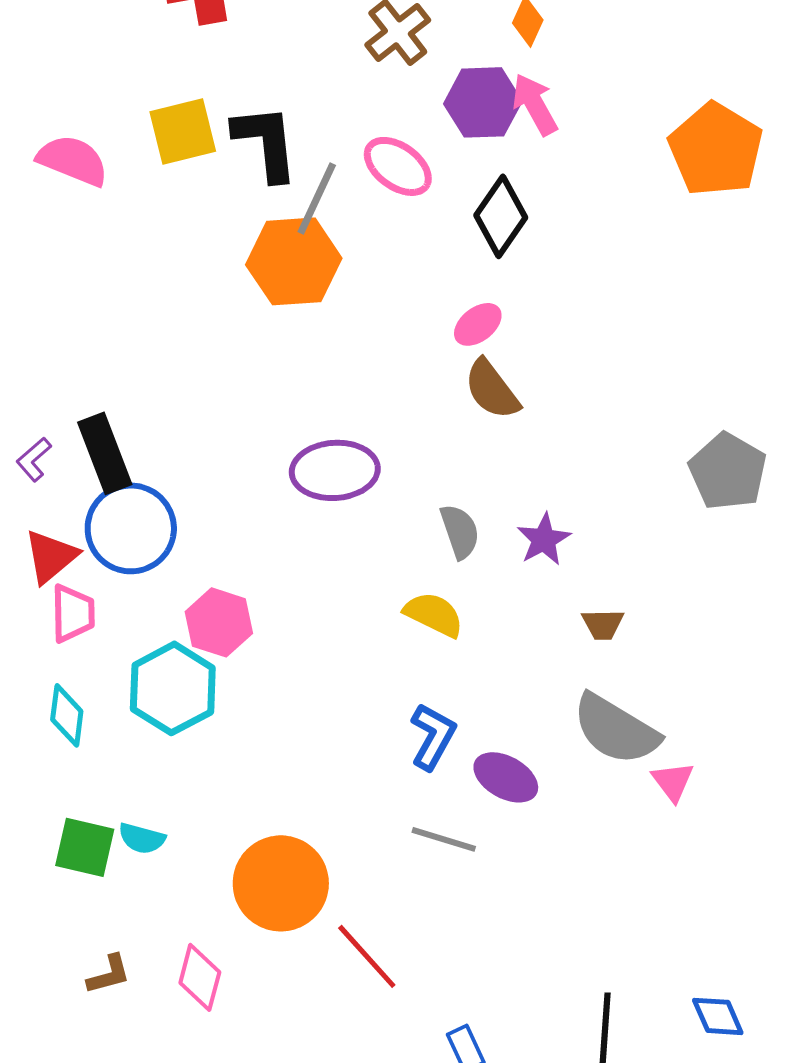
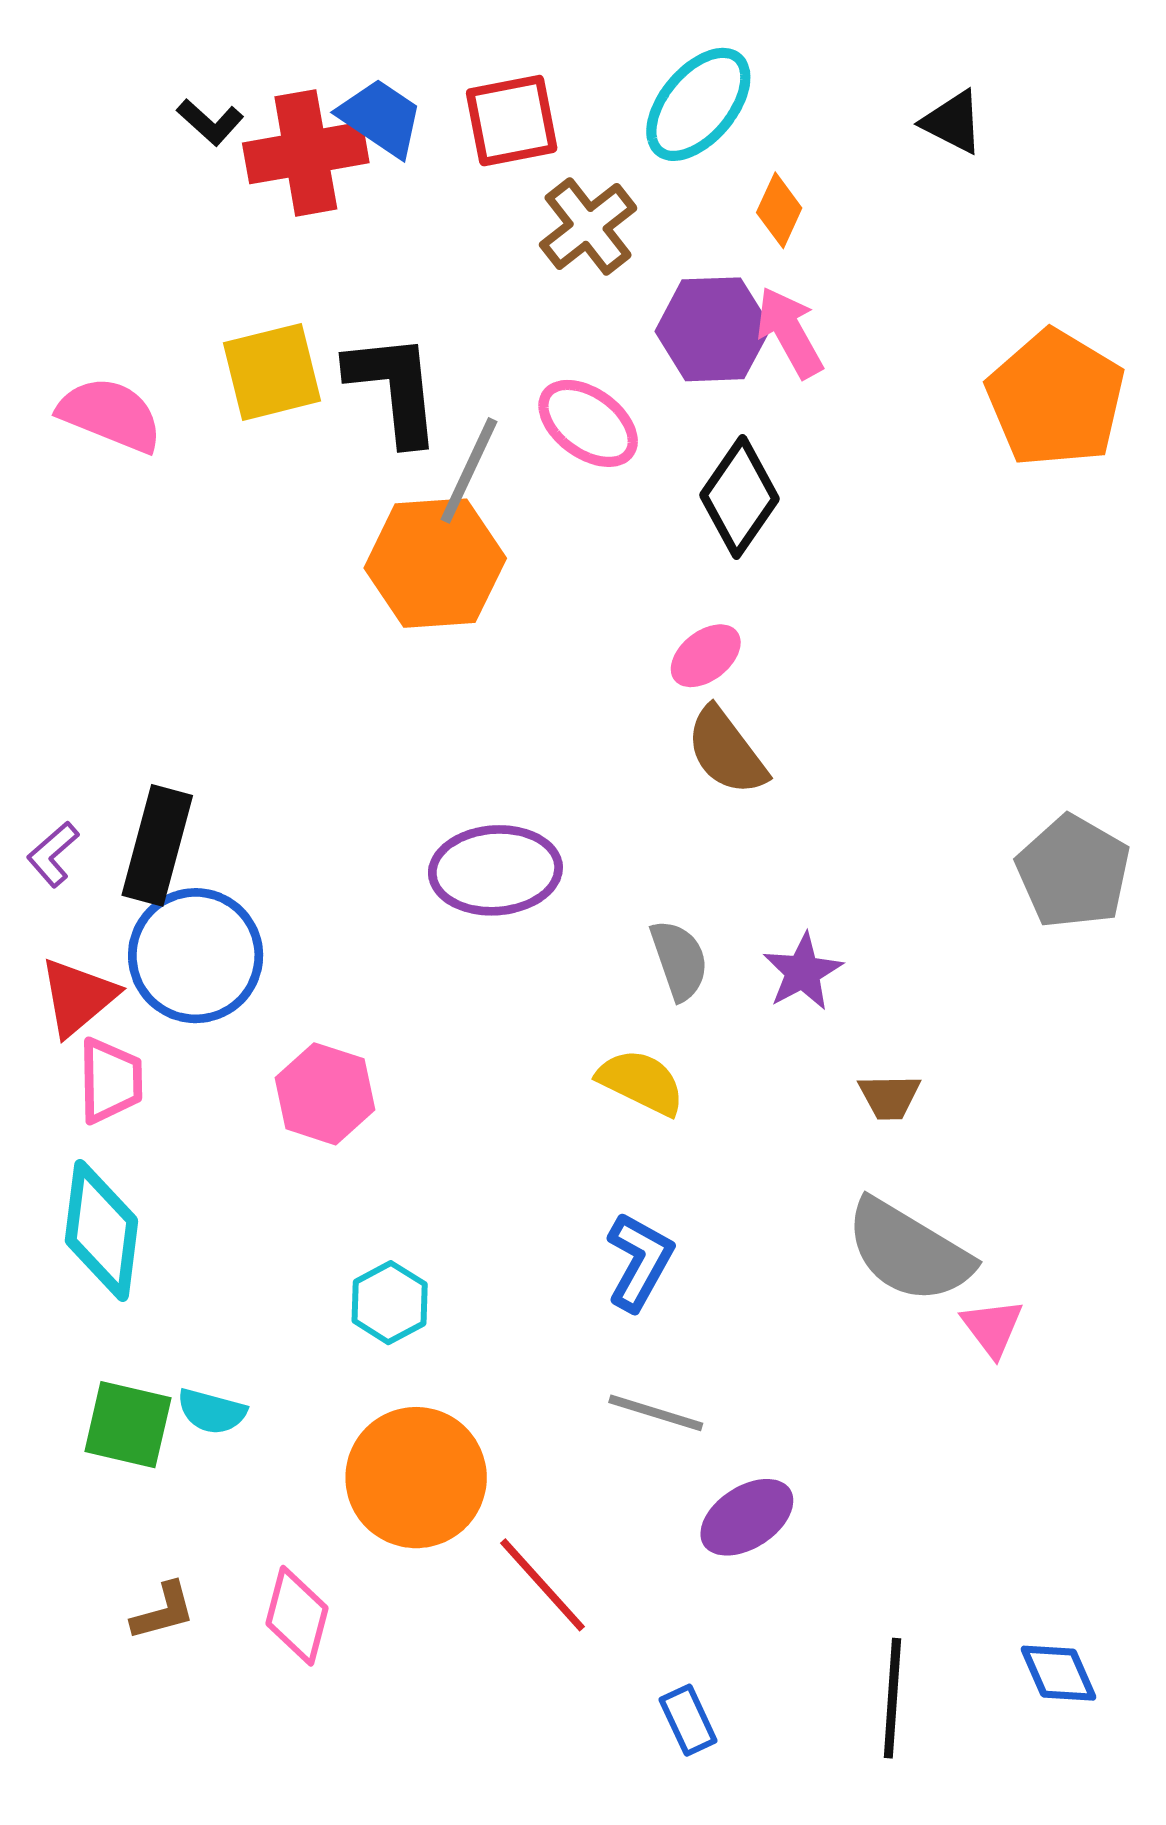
black rectangle: (105, 453) -> (157, 845), turned 36
cyan hexagon: (173, 688) -> (390, 1303), moved, size x0.6
cyan diamond: (67, 715) -> (101, 1231), size x1.5
purple ellipse: (506, 777) -> (747, 1517), moved, turned -62

